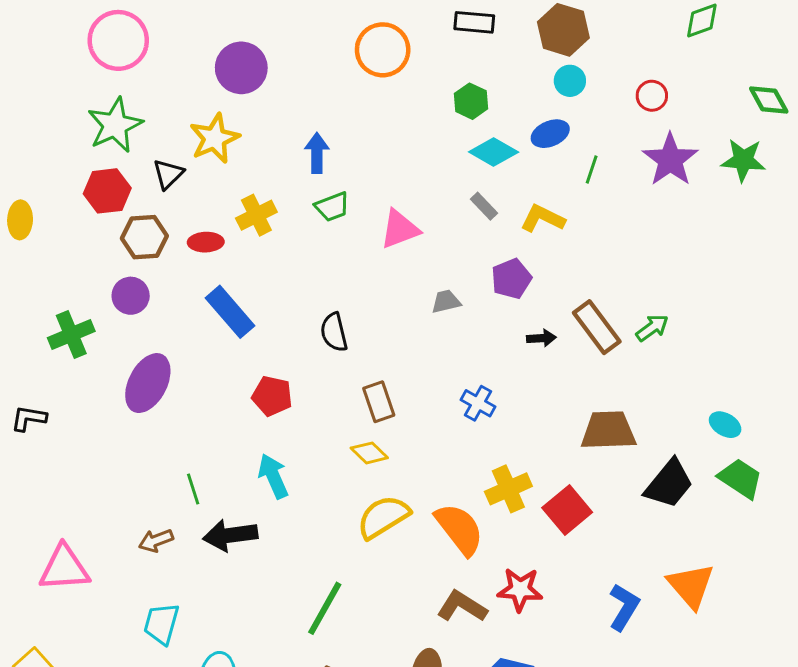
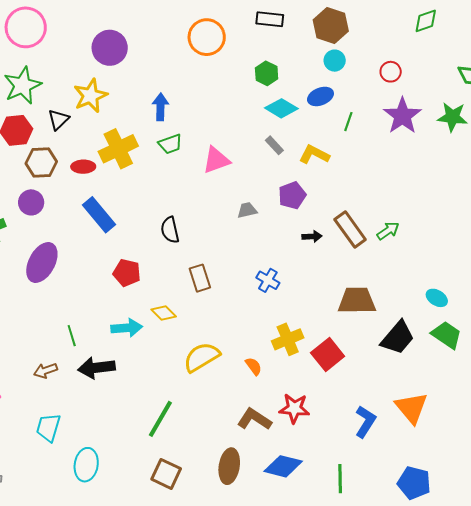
yellow cross: (256, 215) -> (118, 149), size x1.4
yellow diamond: (369, 453) -> (164, 313), moved
cyan arrow: (273, 476) -> (127, 328), turned 108
orange semicircle: (459, 529) -> (254, 366), size x0.5

